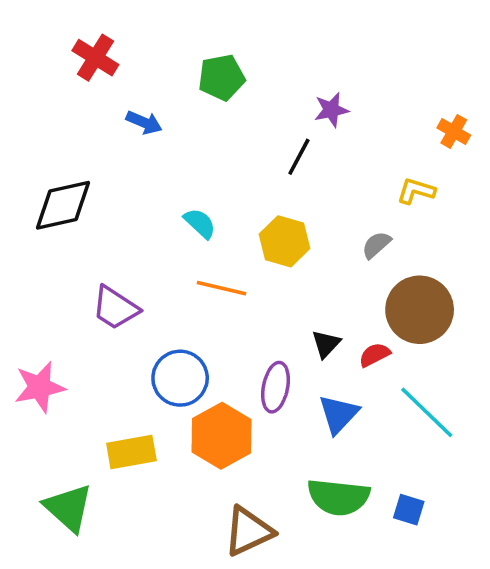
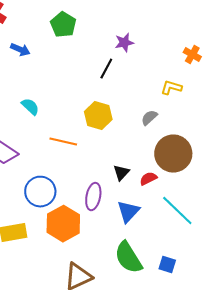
green pentagon: (221, 77) -> (63, 25), turned -30
cyan semicircle: (200, 223) -> (30, 107), moved
green semicircle: (339, 497) -> (128, 258), turned 52

